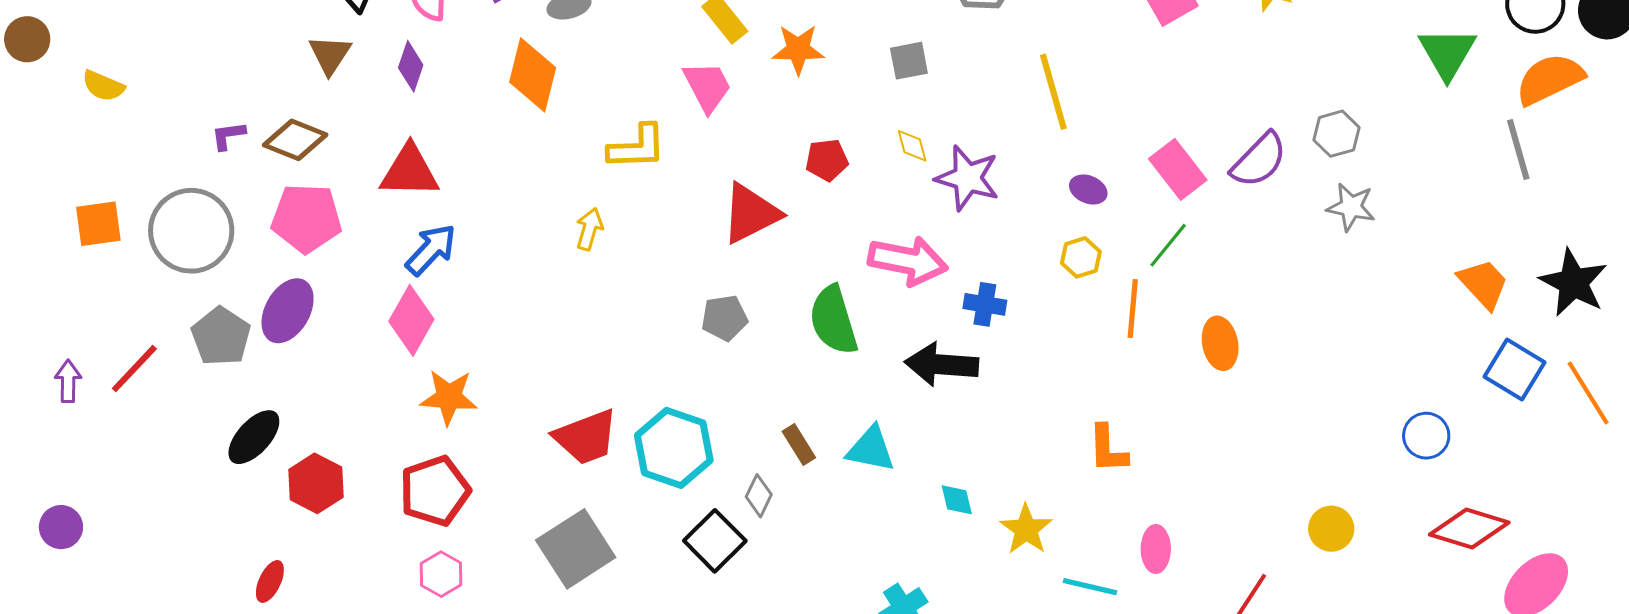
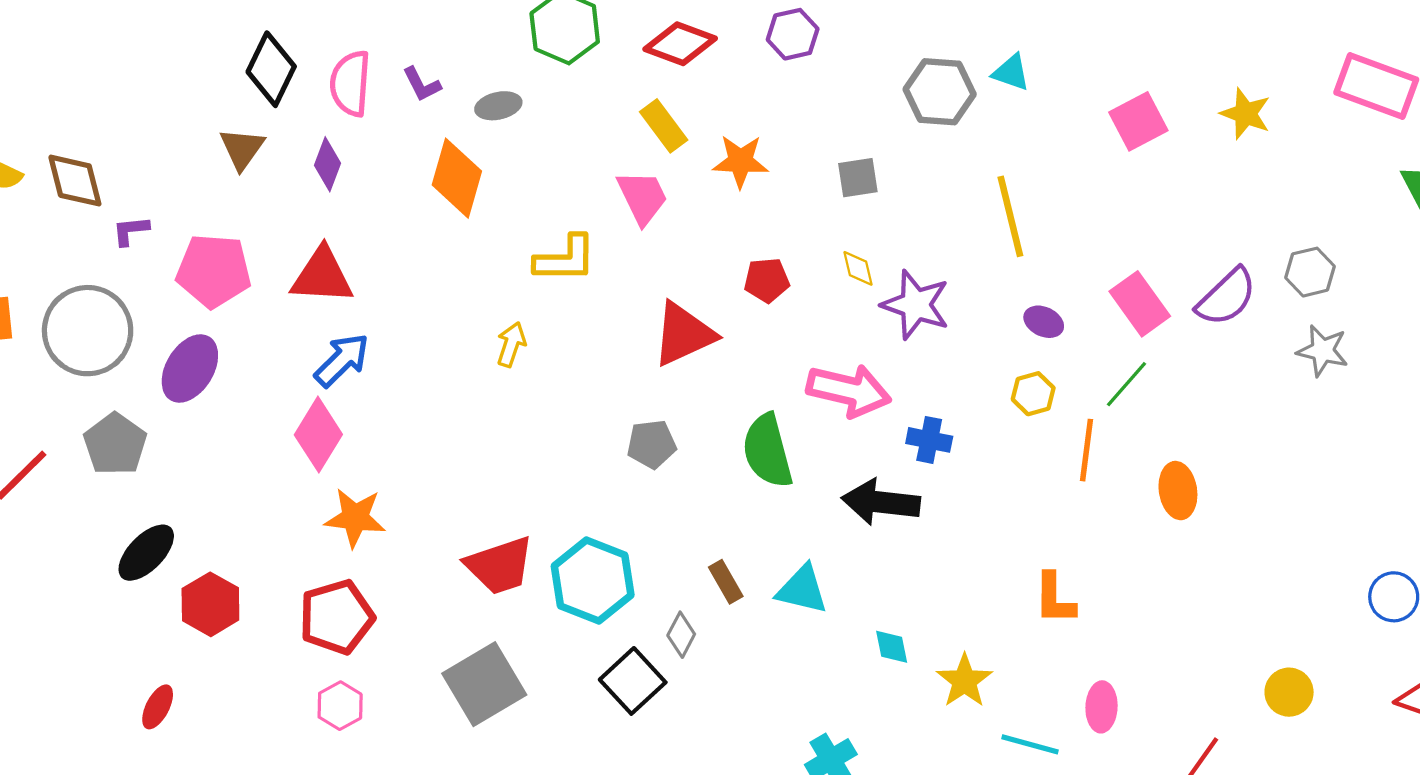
brown diamond: (295, 140) -> (75, 181), moved, turned 52
pink pentagon: (306, 218) -> (214, 271), moved
purple ellipse: (288, 311) -> (190, 368), moved

